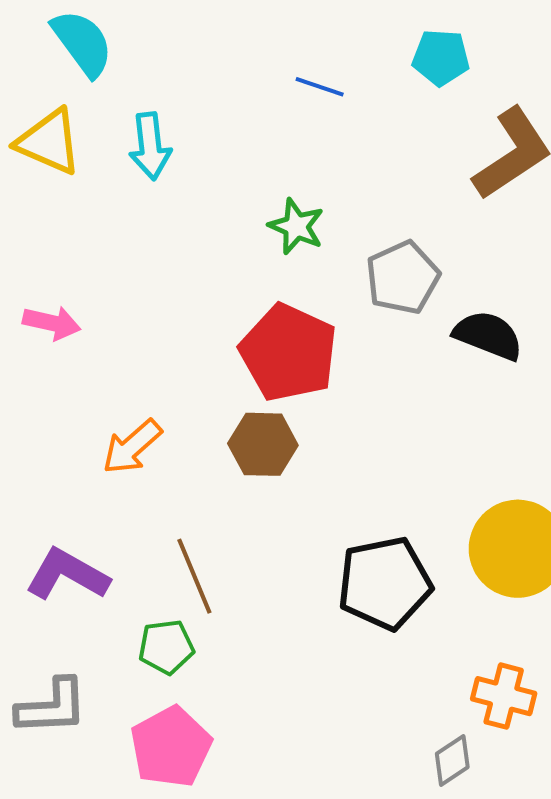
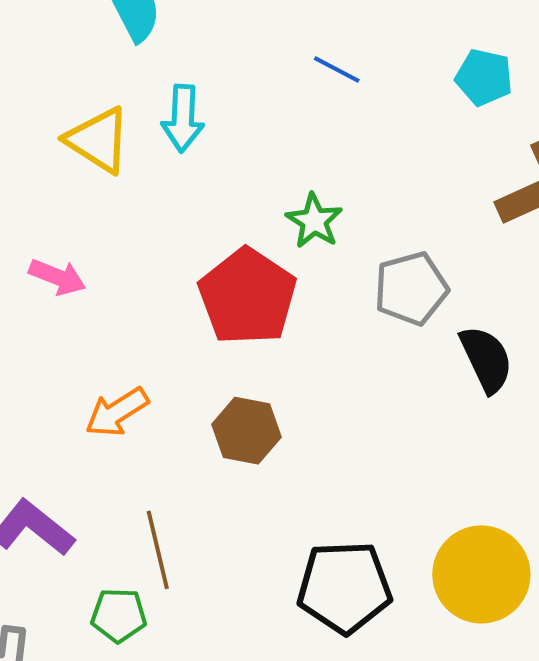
blue line: (320, 87) -> (337, 70), moved
yellow triangle: (49, 142) -> (98, 140), moved
black semicircle: (488, 335) -> (486, 359), turned 34
red pentagon: (289, 353) -> (247, 297), moved

